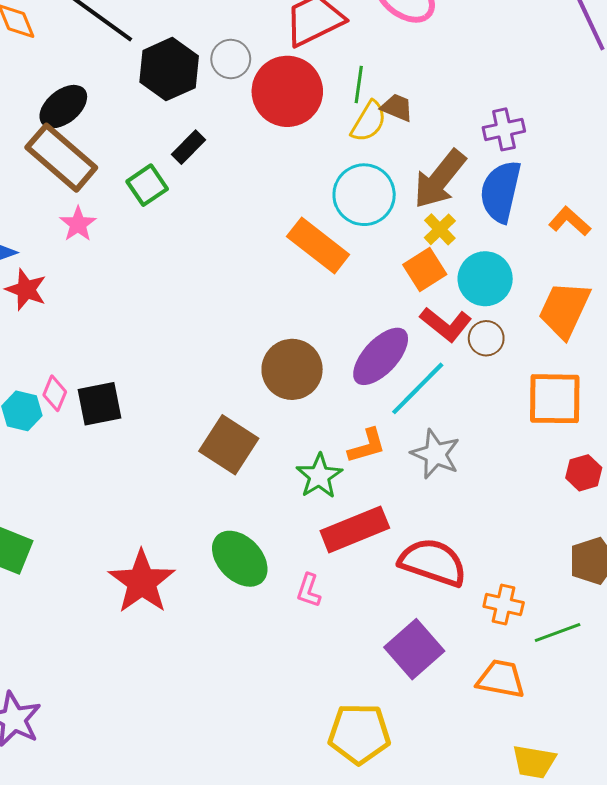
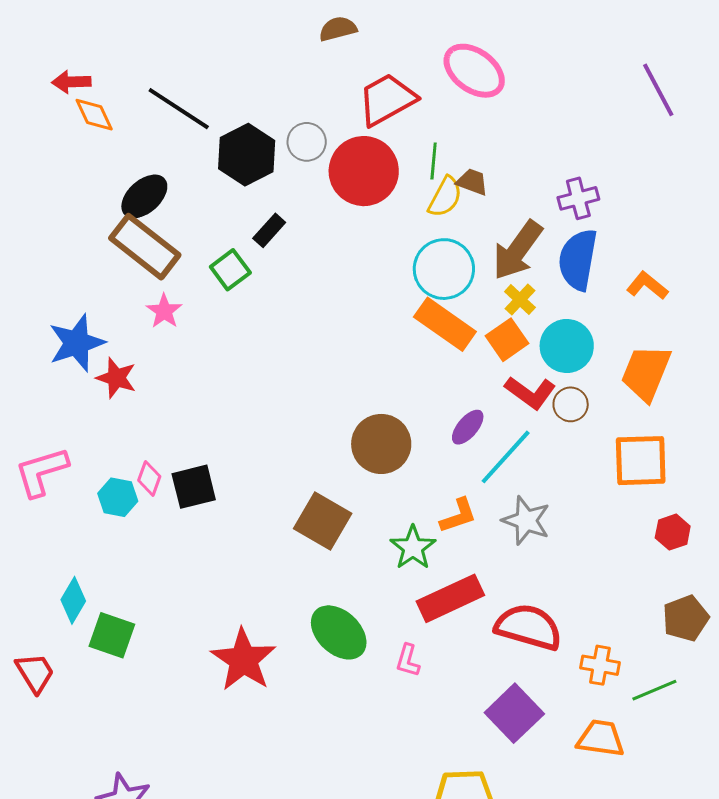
orange rectangle: (318, 246) -> (445, 324), moved
purple ellipse: (381, 356) -> (468, 427), size x0.6

